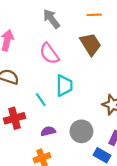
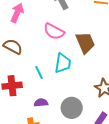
brown trapezoid: (90, 44) -> (85, 43), moved
pink semicircle: (49, 54) -> (54, 31), turned -35

